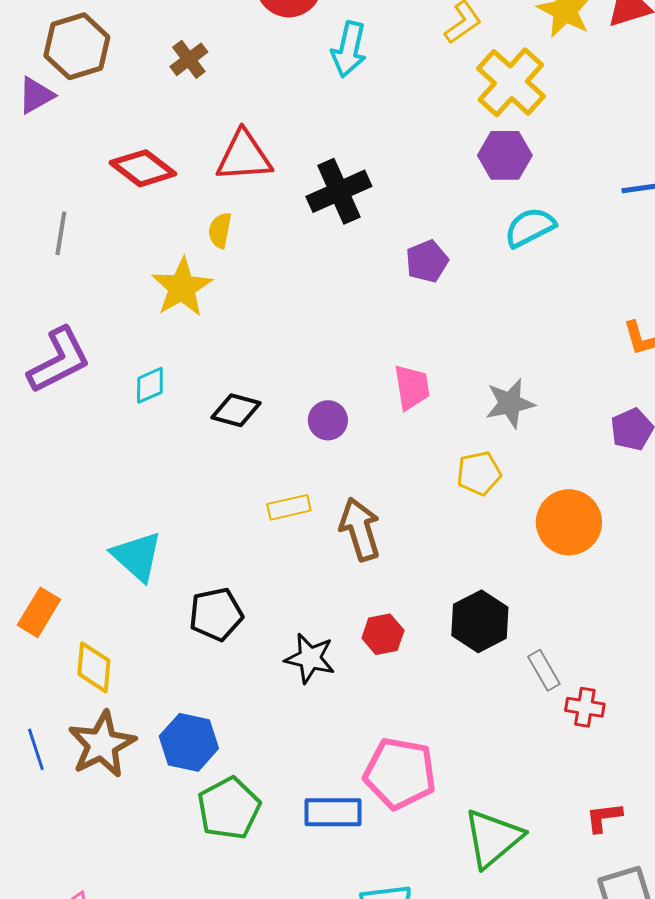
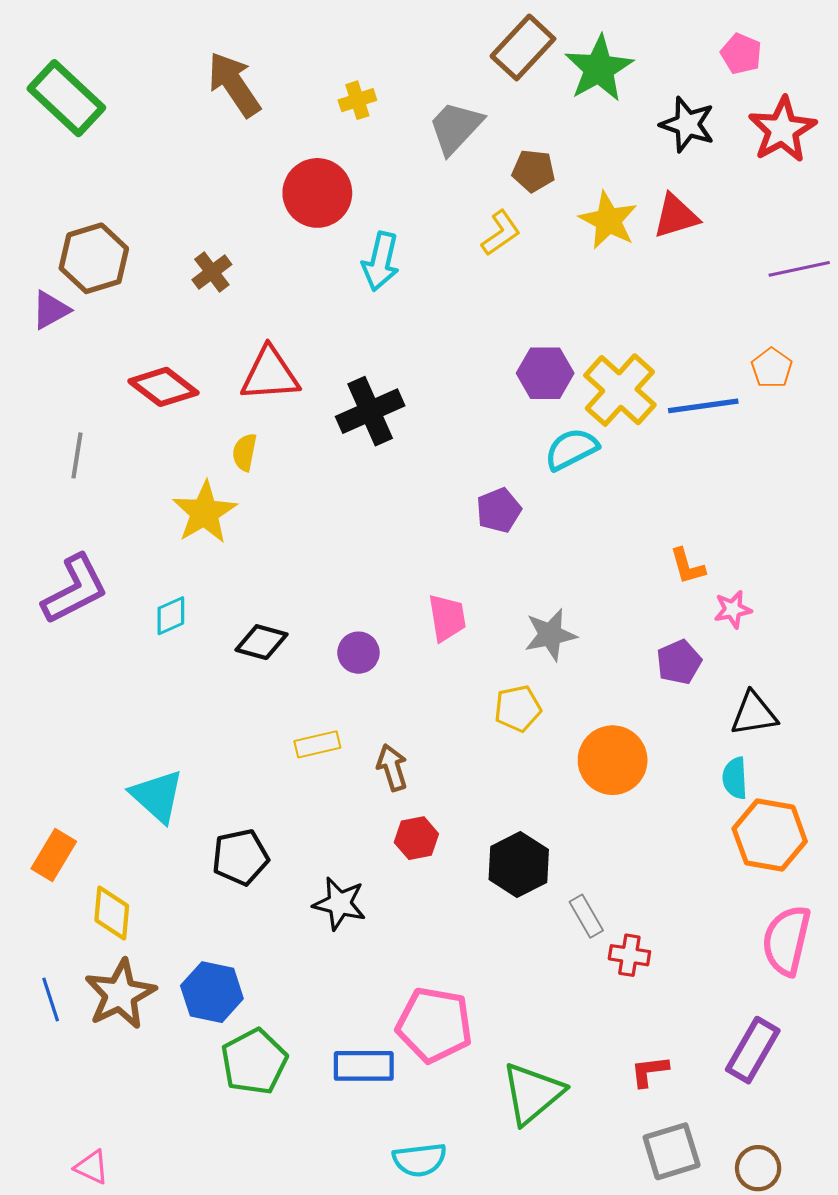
yellow cross: (511, 82) -> (620, 390), moved
purple pentagon: (427, 261) -> (499, 510), moved
brown arrow: (360, 529) -> (392, 768), size x0.7
red hexagon: (383, 634) -> (416, 838), moved

